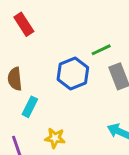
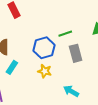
yellow star: (55, 138) -> (45, 71), moved

